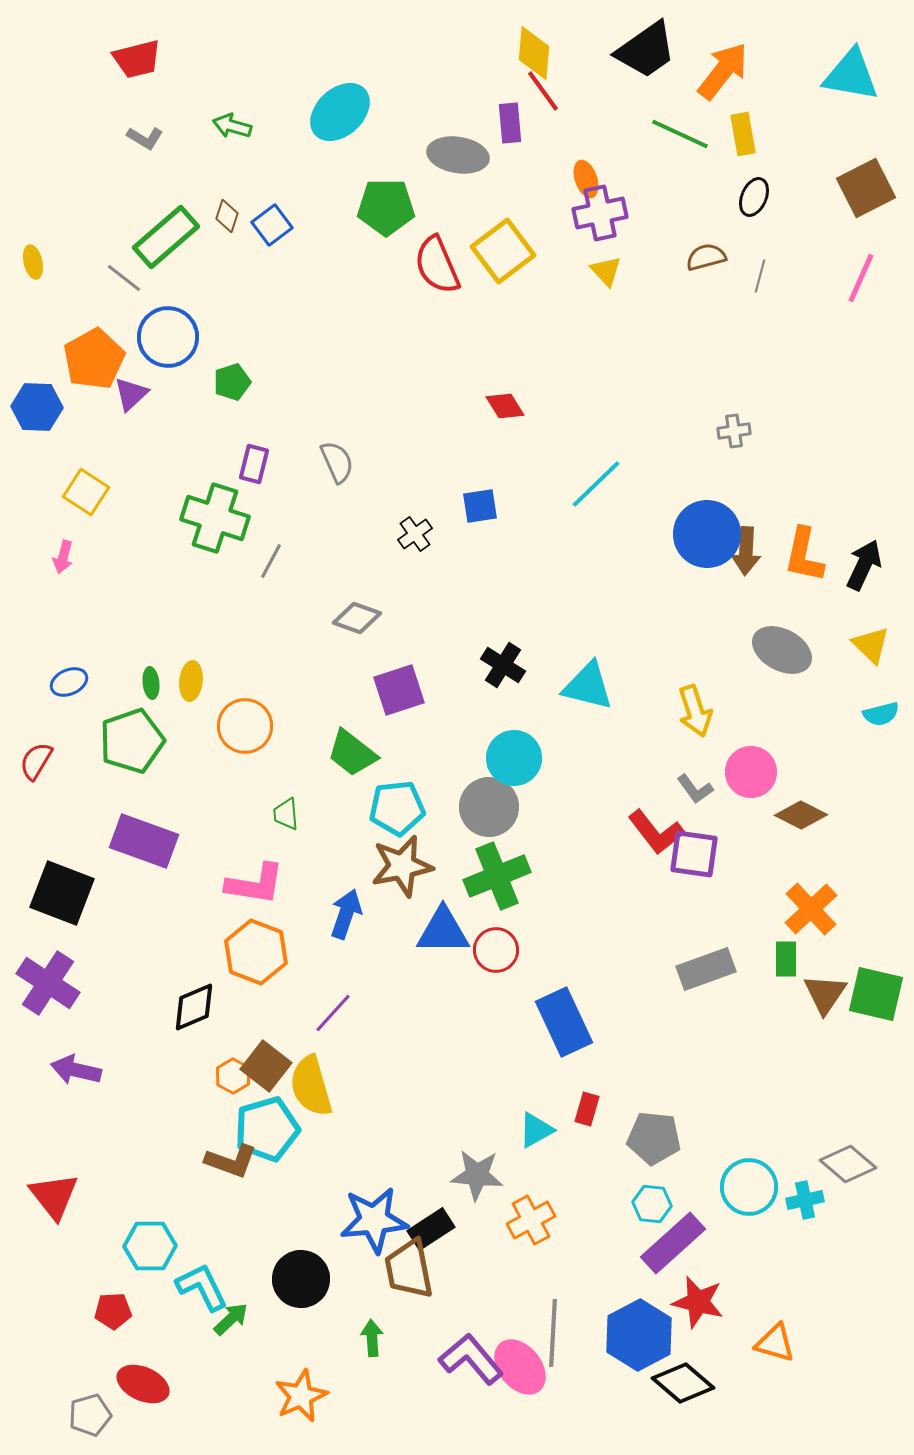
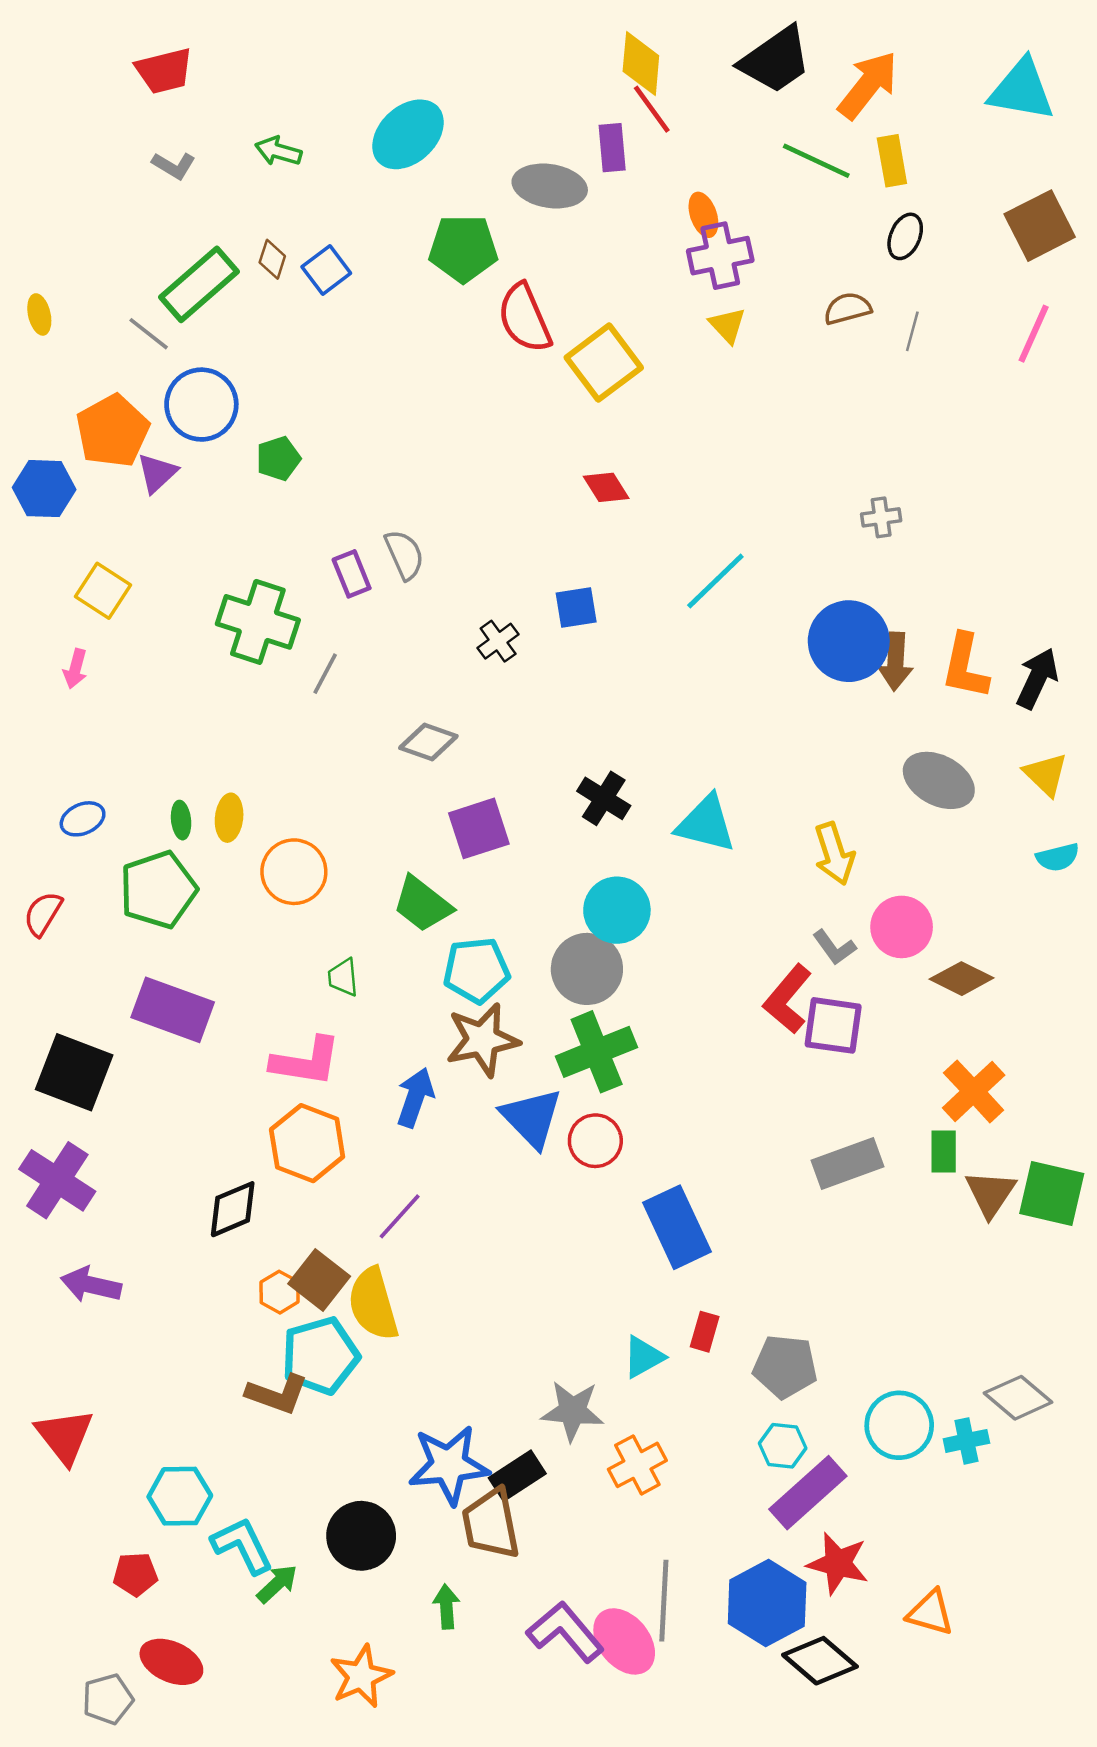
yellow square: (503, 251) -> (604, 363), moved
purple rectangle: (254, 464) -> (352, 574), moved, turned -36
red L-shape: (656, 832) -> (787, 999), turned 78
blue triangle: (443, 931) -> (532, 1118), turned 46

